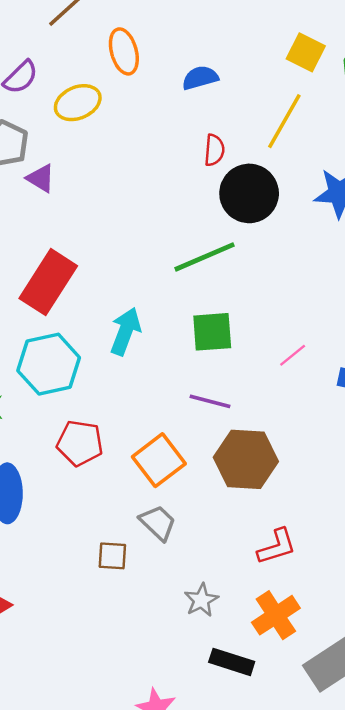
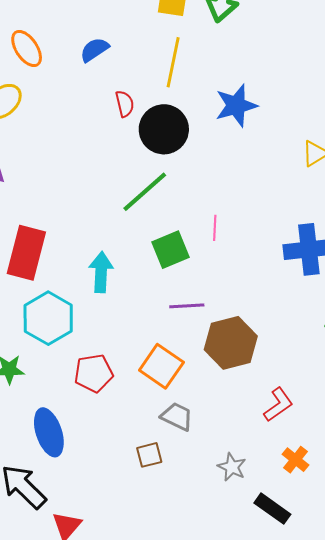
pink line: (293, 355) -> (215, 228), moved, turned -30
orange cross: (276, 615) -> (295, 460), size x0.7
black rectangle: (232, 662) -> (272, 509), turned 36

